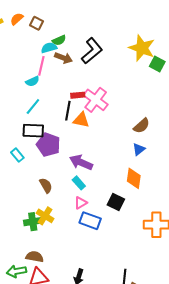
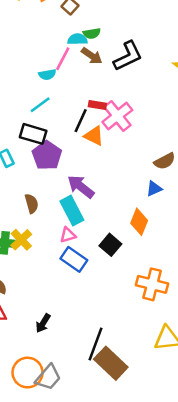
cyan rectangle: (79, 183) -> (72, 211), size x1.6

